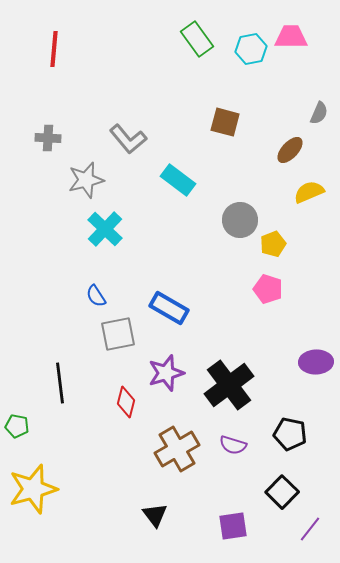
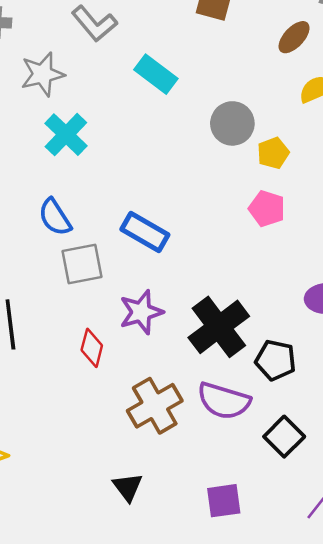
blue semicircle: (96, 296) -> (55, 217), size x1.4
black pentagon: (290, 434) -> (276, 360), moved
purple semicircle: (233, 445) -> (224, 401), size x1.6
black square: (282, 492) -> (284, 437), moved

